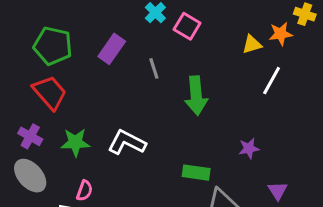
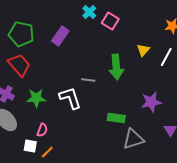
yellow triangle: (252, 44) -> (143, 50), moved, turned -32
gray line: (154, 68) -> (88, 80), moved, turned -64
white L-shape: (127, 142) -> (70, 98), turned 45
purple star: (249, 148) -> (151, 102), size x1.5

